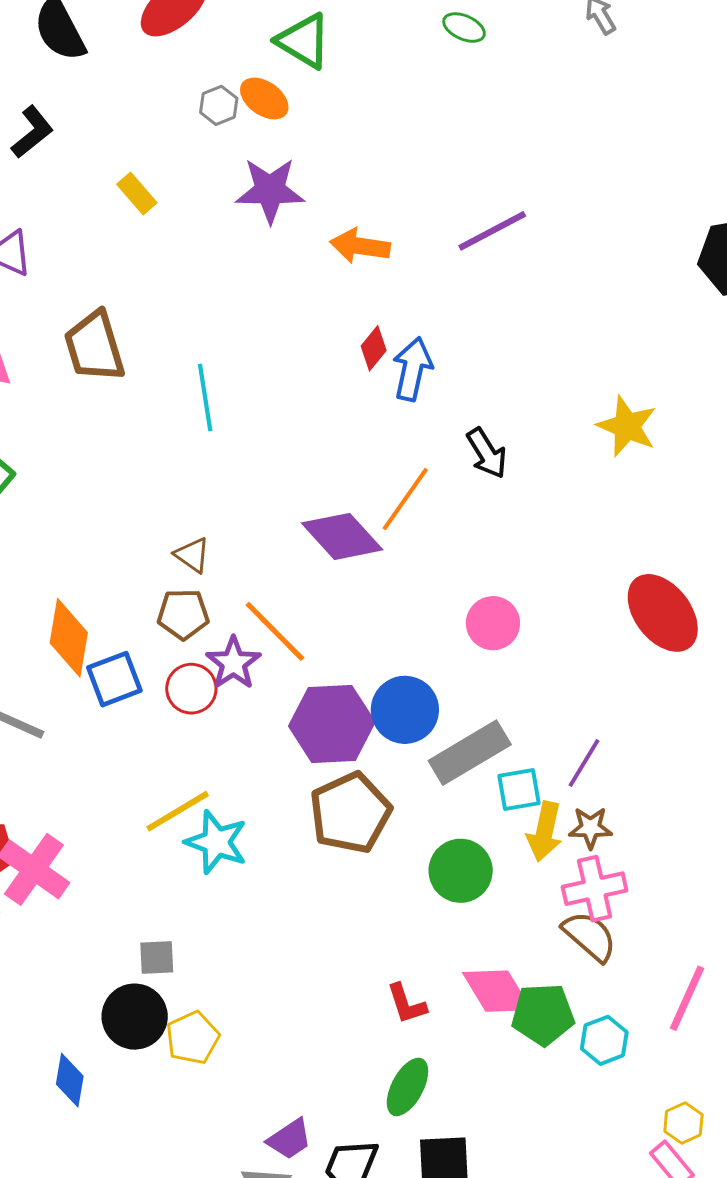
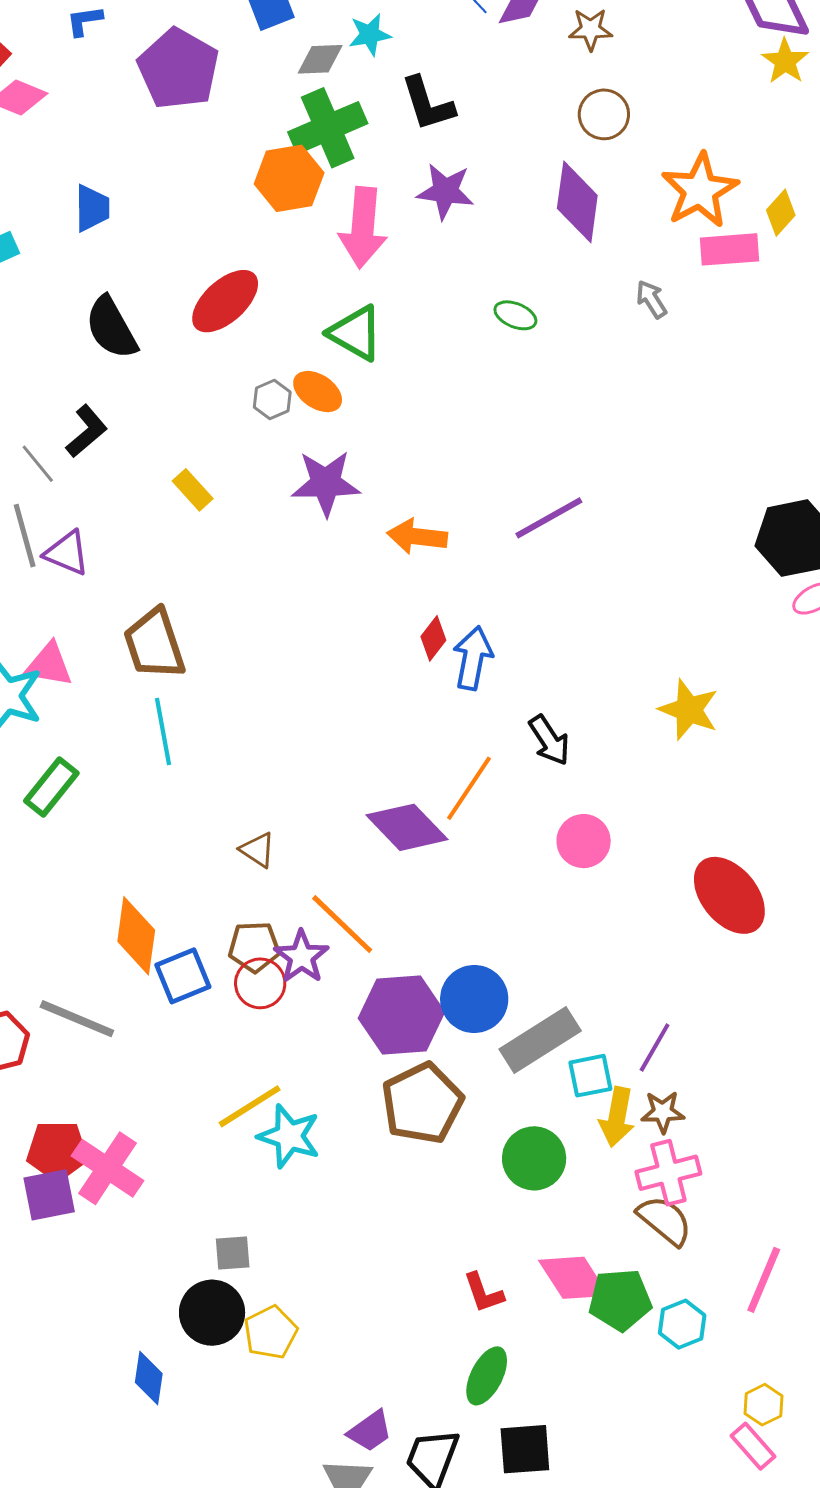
cyan line: (205, 397) -> (163, 732), moved
brown pentagon: (183, 614) -> (254, 947), moved
pink circle: (493, 623) -> (584, 841), moved

